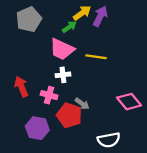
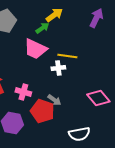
purple arrow: (100, 16) -> (96, 18), moved
white cross: (63, 75) -> (58, 68), moved

